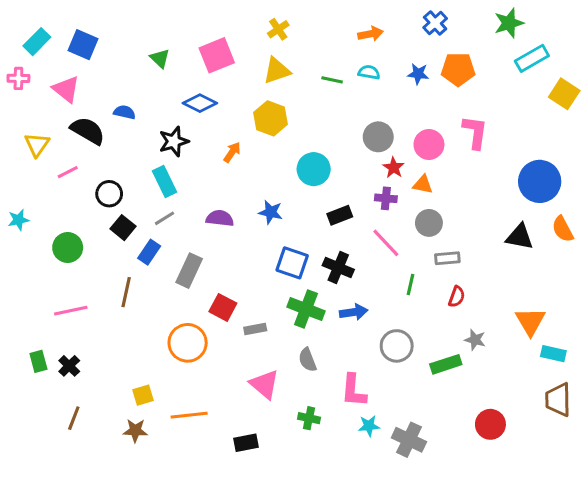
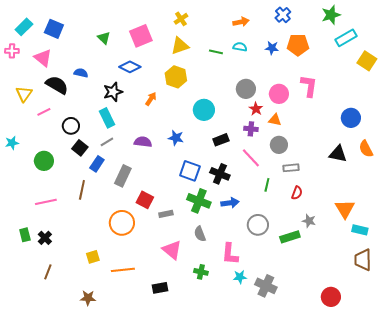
blue circle: (540, 181) -> (351, 118), size x0.7
red circle: (490, 424) -> (331, 297), moved
brown star: (135, 430) -> (88, 298), moved

